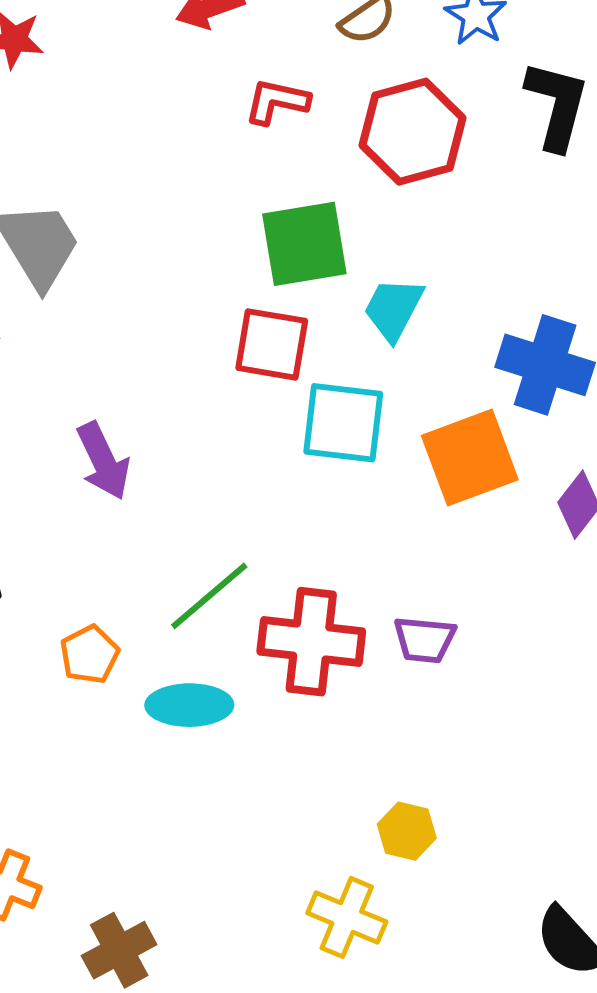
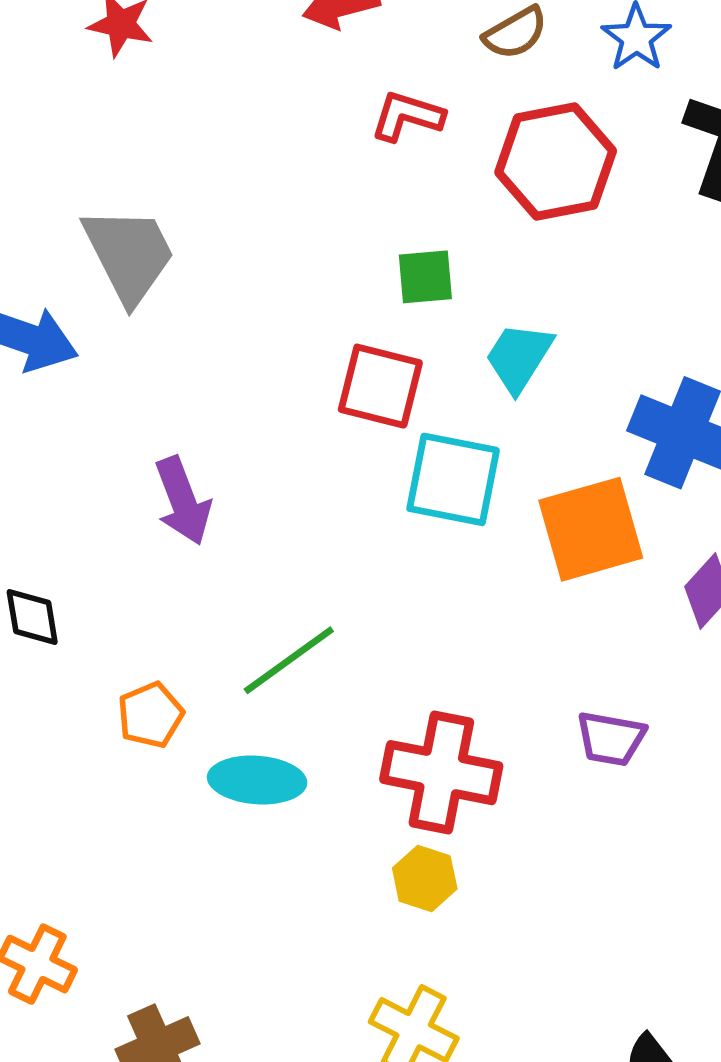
green square: (304, 244) -> (425, 277), size x0.6
purple trapezoid: (424, 640) -> (611, 739), moved
red cross: (311, 642) -> (441, 773), moved
yellow hexagon: (407, 831) -> (425, 878), moved

